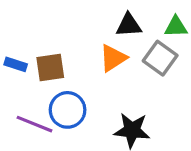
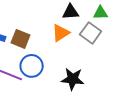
brown square: (50, 68) -> (21, 39), turned 30

